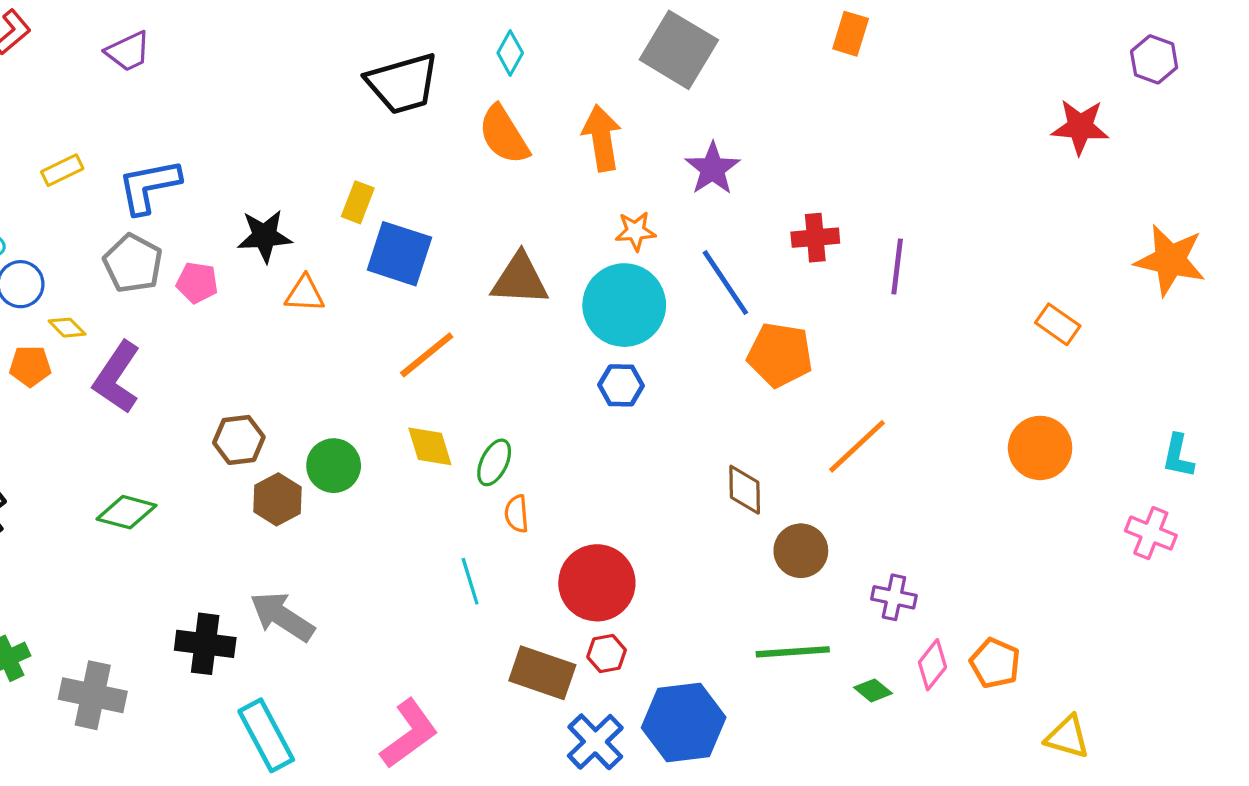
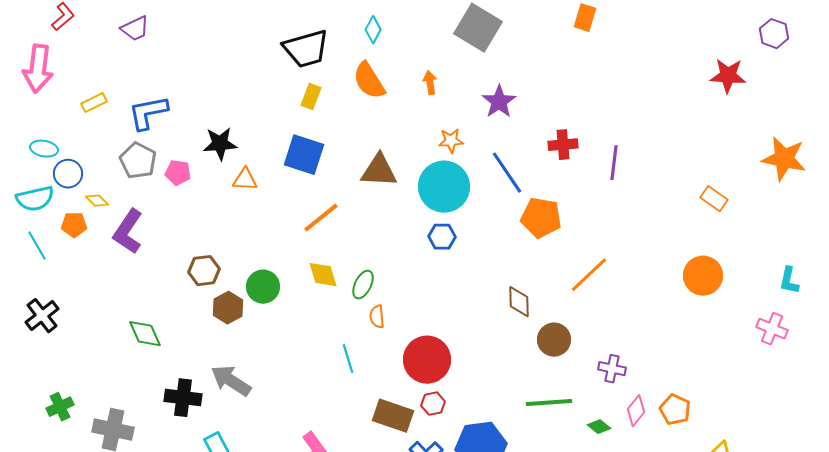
orange arrow: (602, 138) -> (430, 83), size x0.6
yellow rectangle: (358, 202) -> (311, 97), moved
green diamond: (126, 512) -> (145, 334), moved, turned 51

